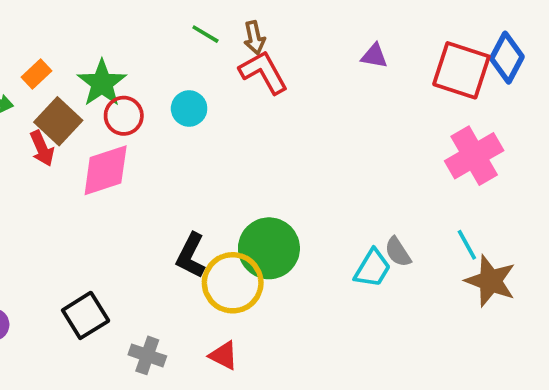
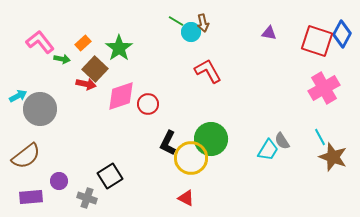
red L-shape: (263, 72) -> (208, 71), moved
cyan circle: (189, 109) -> (191, 32), moved
red circle: (124, 116) -> (148, 104), moved
red arrow: (42, 148) -> (86, 84), turned -54
gray cross: (147, 355) -> (87, 198), moved

